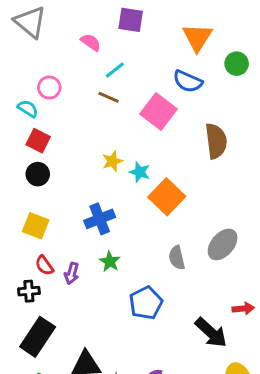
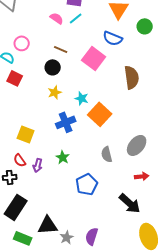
pink semicircle: (91, 42) -> (57, 18), moved
cyan line: (115, 70) -> (76, 18), moved
yellow star: (112, 161) -> (55, 92), moved
black circle: (38, 174) -> (53, 67), moved
blue cross: (100, 219) -> (66, 122), moved
yellow square: (36, 226) -> (26, 134), moved
red arrow: (243, 309) -> (142, 176), moved

